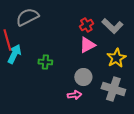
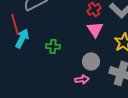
pink triangle: (87, 45) -> (95, 29), turned -36

